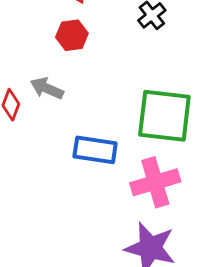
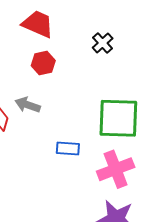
blue rectangle: (95, 150) -> (68, 148), size x0.7

